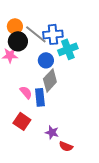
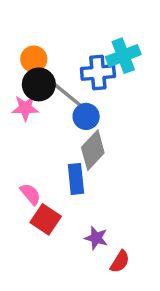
gray line: (36, 34) -> (69, 96), moved
cyan cross: (68, 49) -> (123, 56), moved
pink semicircle: (26, 92) -> (30, 194), moved
red semicircle: (66, 146) -> (120, 262), turned -80

